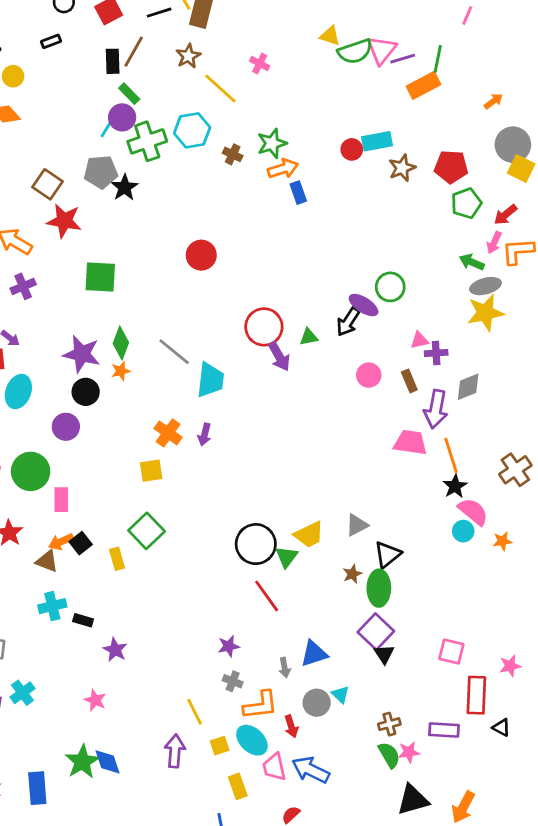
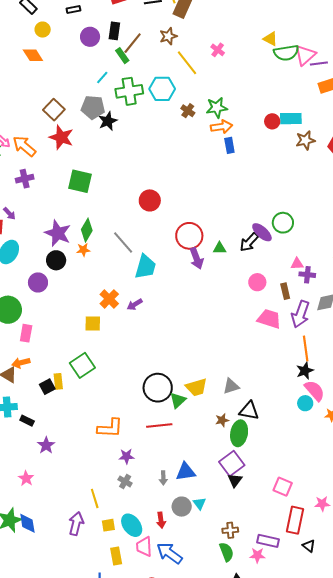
brown line: (134, 52) -> (133, 43), moved
purple circle: (122, 117) -> (90, 37), moved
red circle: (201, 255) -> (150, 200), moved
purple arrow: (205, 434) -> (135, 304), turned 35
pink trapezoid: (410, 443) -> (269, 319), moved
black square: (81, 543) -> (47, 387), moved
black triangle: (387, 555) -> (249, 411), turned 40
red line: (267, 596) -> (159, 425), turned -70
orange L-shape: (261, 705) -> (110, 428), moved
pink star: (409, 752) -> (257, 555), moved

